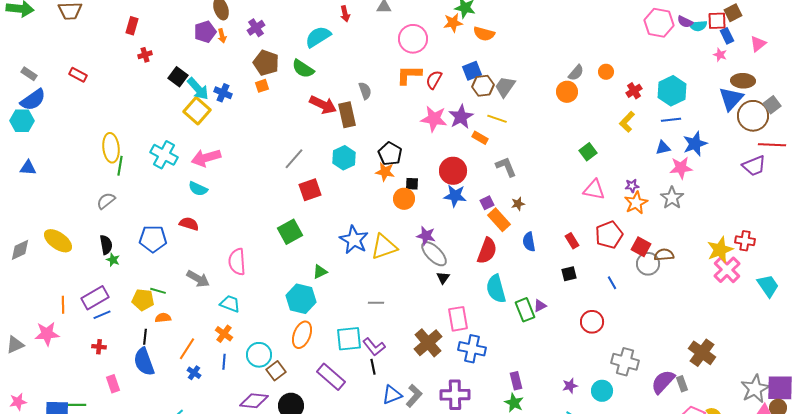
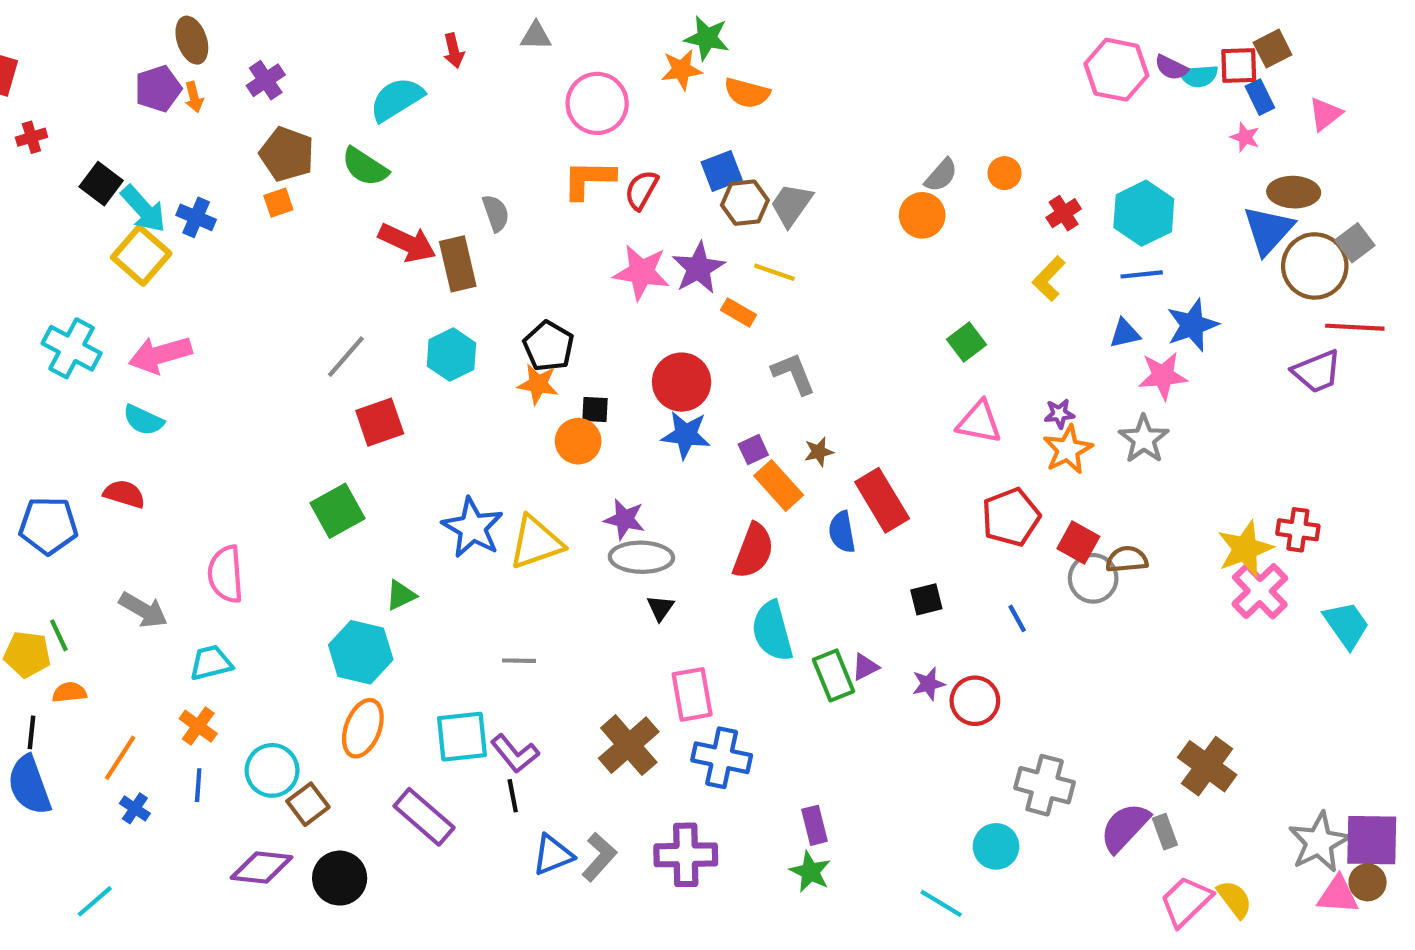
red rectangle: (572, 241) -> (882, 500), moved, size x1.8
gray ellipse: (434, 254) -> (641, 557), turned -44
green line: (158, 291) -> (59, 635), turned 49
cyan trapezoid: (230, 304) -> (211, 663), turned -35
purple star: (570, 386) -> (928, 684), moved

